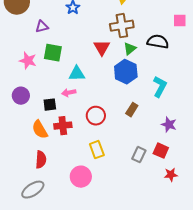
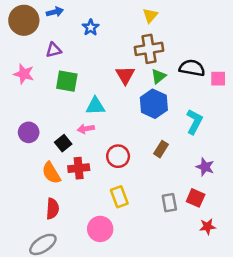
pink square: (180, 21) -> (218, 79), moved
pink star: (28, 61) -> (24, 74), moved
black square: (50, 105) -> (63, 143), turned -32
gray rectangle: (139, 155) -> (169, 203), turned -35

